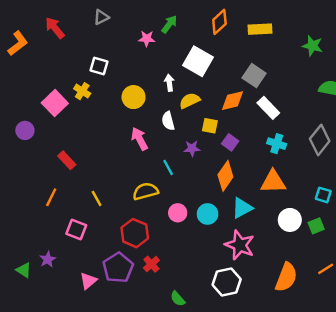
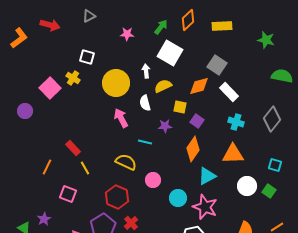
green arrow: (169, 24) -> (161, 27), moved
red arrow: (55, 28) -> (50, 25), turned 144
yellow circle: (134, 97) -> (116, 83), size x1.4
red rectangle: (67, 160) -> (73, 148), moved
cyan line: (168, 167) -> (145, 142), turned -48
yellow semicircle: (145, 191) -> (126, 162), turned 40
cyan circle: (208, 214) -> (178, 198), moved
green square: (316, 226) -> (269, 191), turned -32

